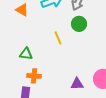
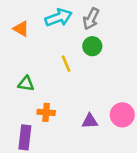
orange cross: (34, 76) -> (46, 112), moved

